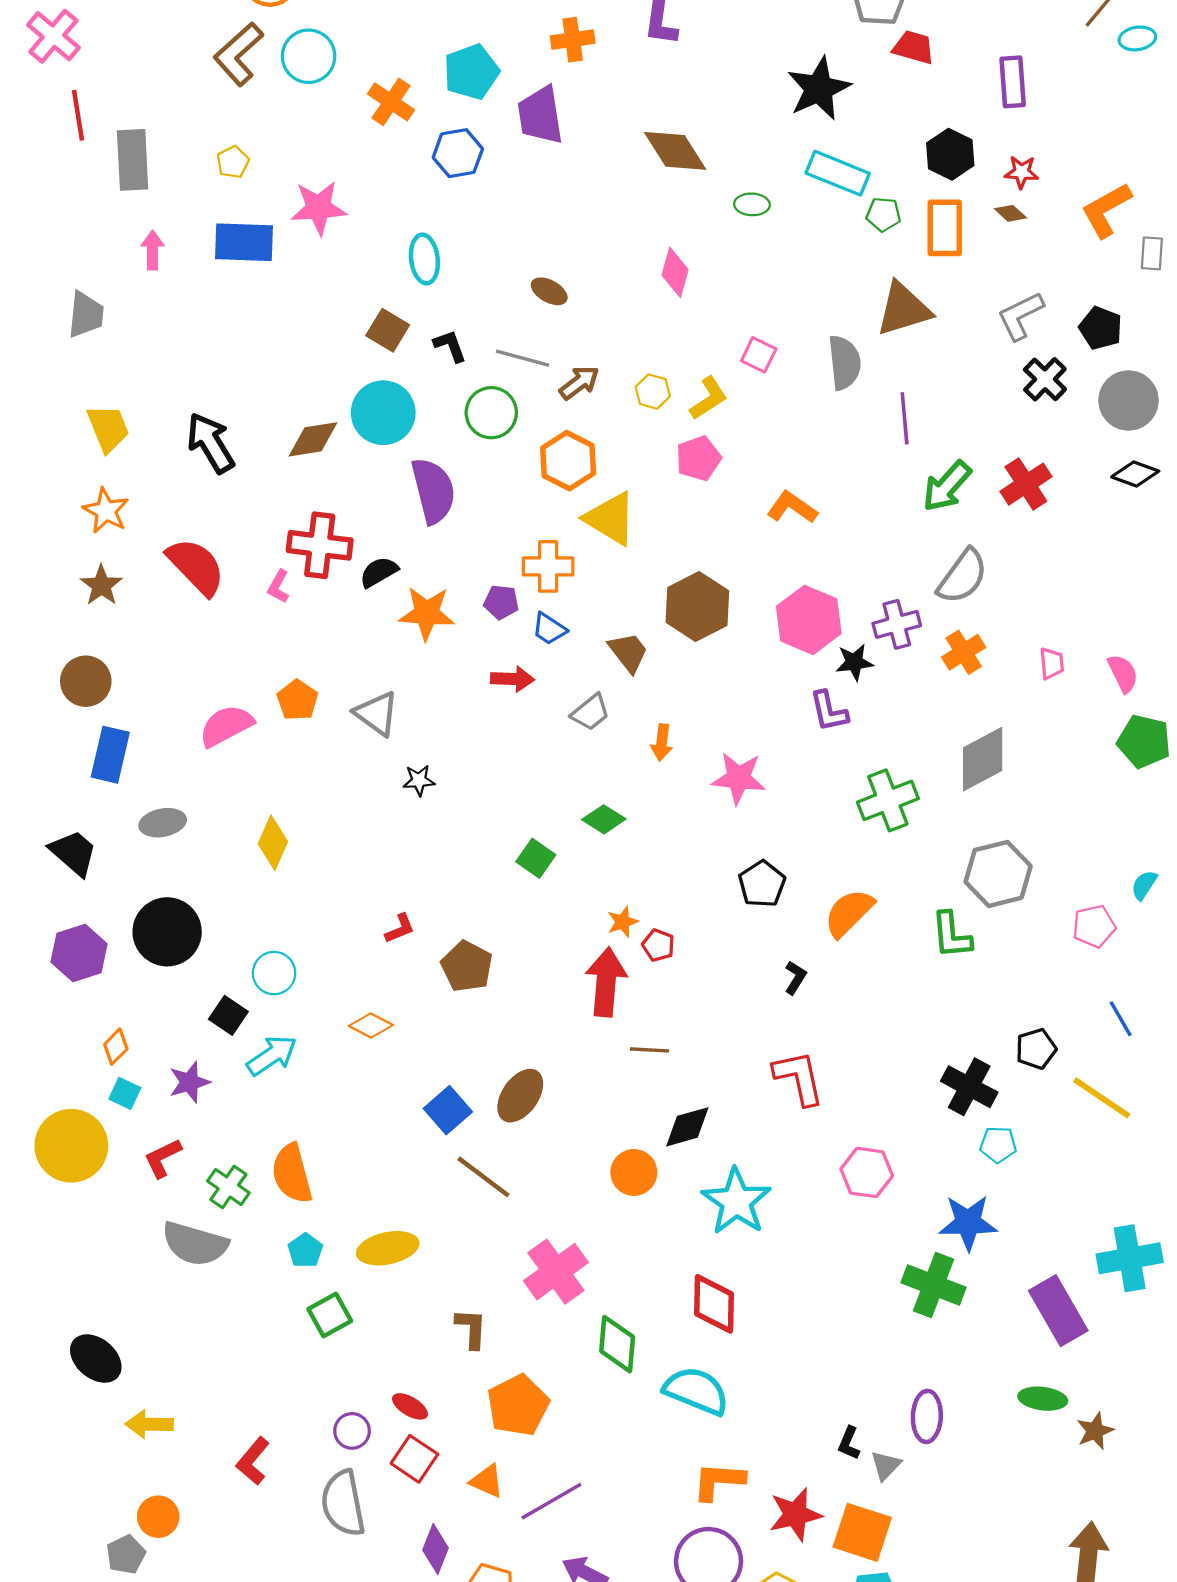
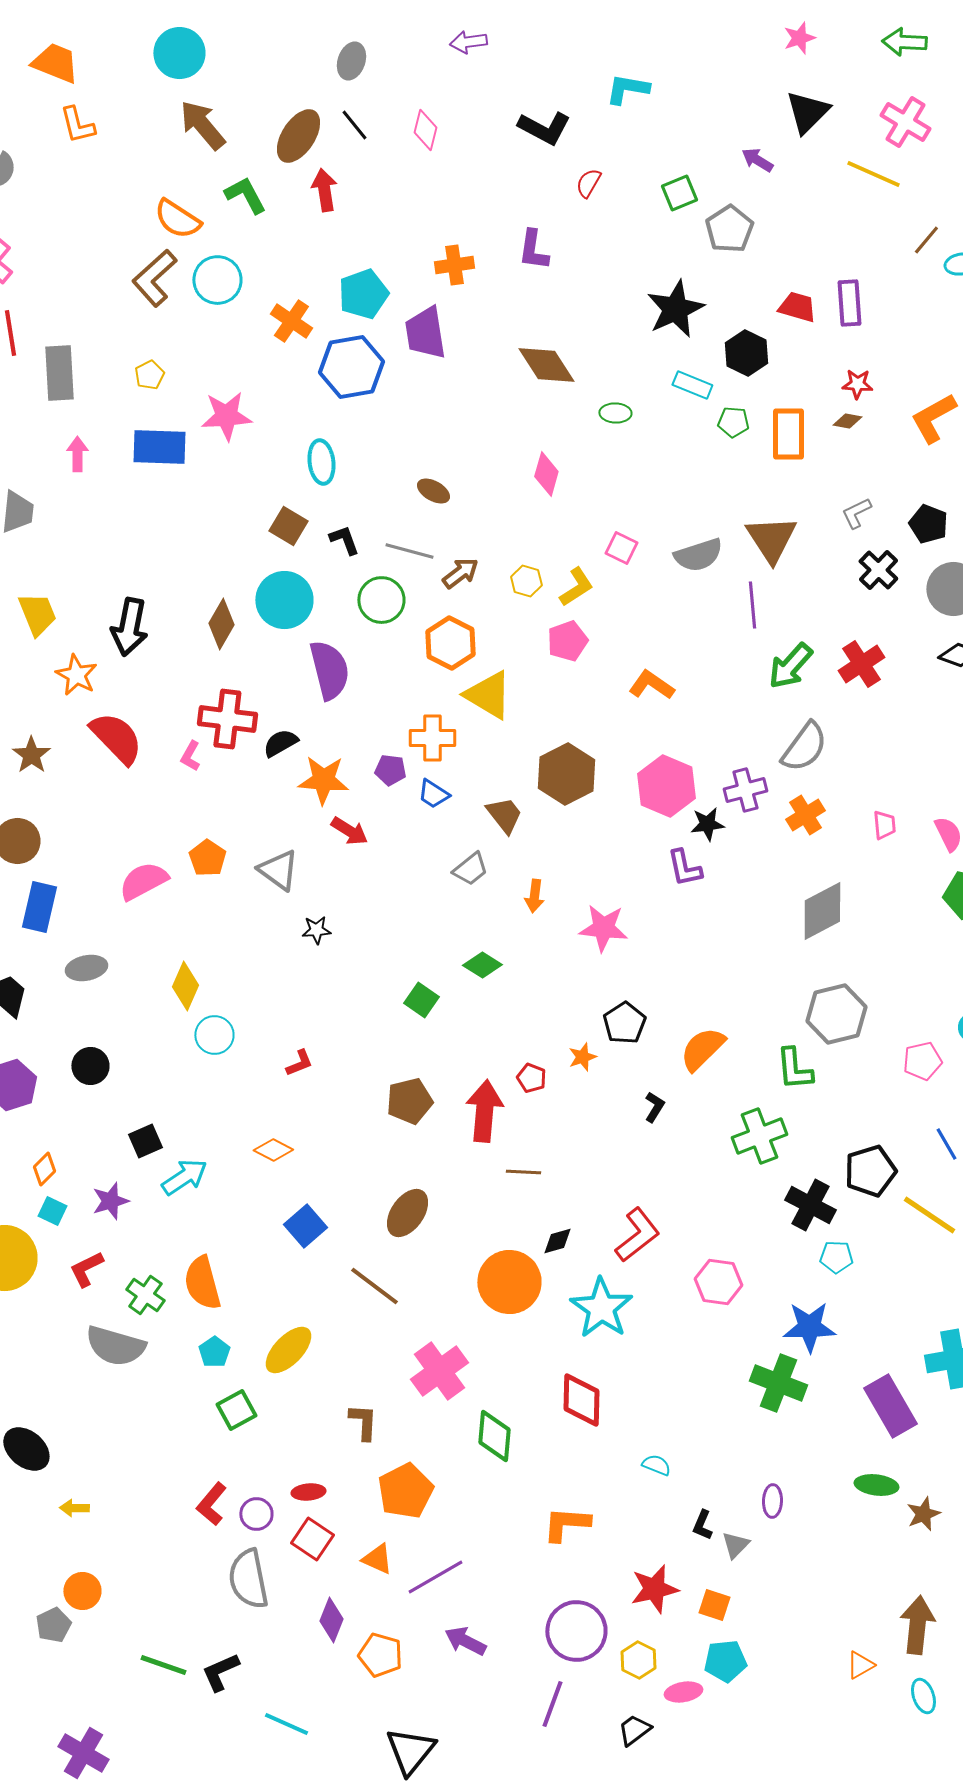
red trapezoid: (913, 47) -> (797, 307), moved
blue hexagon: (458, 153) -> (351, 367), size x1.4
black hexagon: (950, 154) -> (746, 353), moved
cyan rectangle: (838, 173) -> (692, 385), size x0.7
brown diamond: (1010, 213) -> (847, 421), turned -32
brown triangle: (903, 309) -> (771, 539), moved, turned -46
gray L-shape: (1020, 316) -> (856, 513), size x0.7
gray semicircle: (844, 363) -> (698, 555), turned 78
brown diamond: (313, 439) -> (221, 624), turned -51
black arrow: (211, 443) -> (129, 627), turned -138
orange star: (106, 511) -> (76, 675), moved
red arrow: (512, 679) -> (349, 831), moved, turned 30
green cross: (888, 800) -> (759, 1136), moved
orange star: (623, 922) -> (582, 1057), moved
black circle: (167, 932) -> (90, 1066), size x0.6
brown pentagon: (467, 966) -> (409, 1101), moved, turned 30
cyan circle: (274, 973) -> (214, 1035), moved
black square: (228, 1015) -> (145, 1141), turned 32
black pentagon: (1036, 1049) -> (870, 1171), size x1.4
red L-shape: (799, 1078) -> (637, 1235), moved, turned 64
blue square: (448, 1110) -> (305, 1226), moved
black diamond: (687, 1127) -> (557, 1241), size x0.7
orange circle: (634, 1172) -> (509, 1282), size x1.5
yellow ellipse: (388, 1248) -> (288, 1350), turned -34
cyan semicircle: (696, 1391) -> (656, 1465), moved, size x0.5
red ellipse: (410, 1406) -> (308, 1492), turned -36
purple ellipse: (927, 1416) -> (772, 1501), size x0.7
yellow arrow: (149, 1424) -> (74, 1508), size x0.7
red L-shape: (253, 1461) -> (211, 1504), moved
orange L-shape: (719, 1481) -> (566, 1524), moved
orange square: (862, 1532) -> (714, 1605), size x0.6

